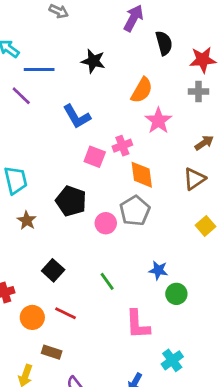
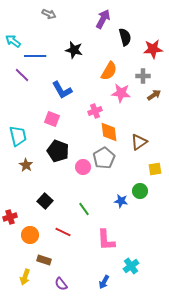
gray cross: (199, 92) -> (143, 76), moved
pink star: (158, 121) -> (121, 93), turned -30
brown arrow: (204, 143) -> (154, 95), moved
pink square: (95, 157) -> (52, 119), moved
brown triangle: (194, 179) -> (139, 142), moved
yellow square: (205, 226) -> (155, 169), turned 32
green circle: (176, 294) -> (140, 191), moved
red line: (66, 313) -> (63, 232), moved

